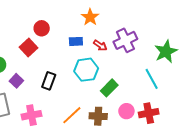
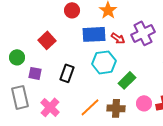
red circle: (42, 28) -> (72, 10), moved
blue rectangle: (76, 41) -> (94, 34), size x1.6
purple square: (16, 81) -> (35, 73), turned -32
pink cross: (31, 115) -> (50, 107), turned -36

